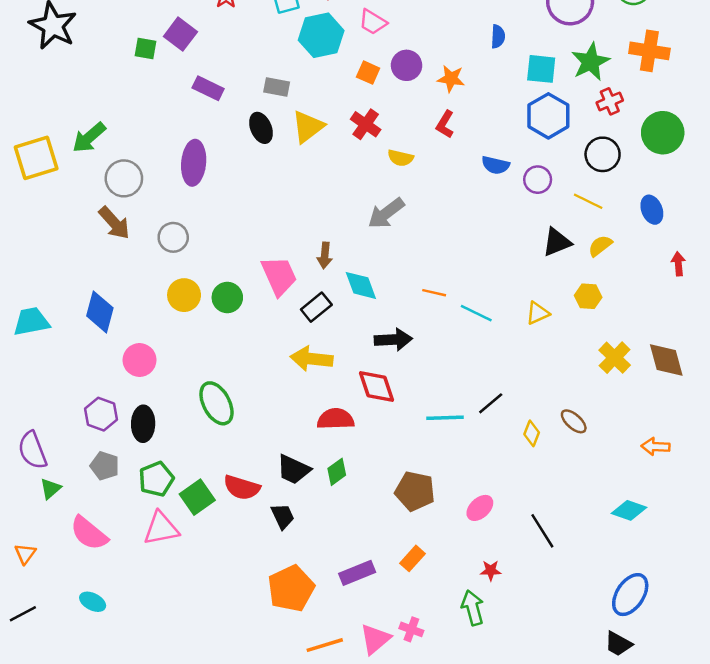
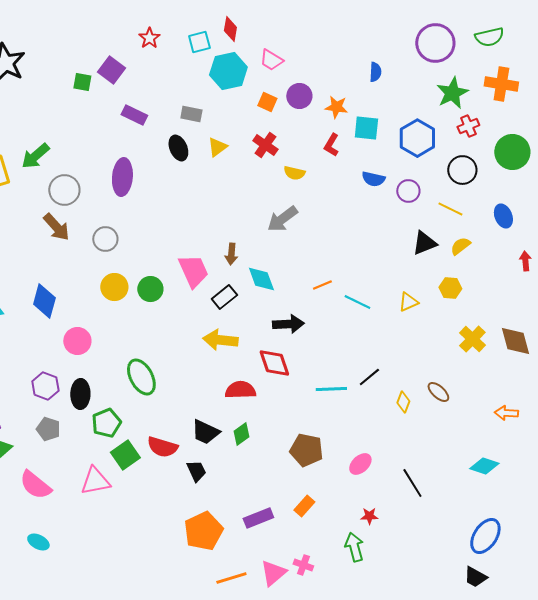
cyan square: (541, 69) -> (366, 128), moved
yellow triangle: (308, 127) -> (217, 147), size x0.7
orange line: (434, 293) -> (322, 285), turned -36
green pentagon: (156, 479) -> (106, 423), moved

